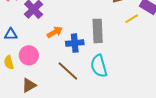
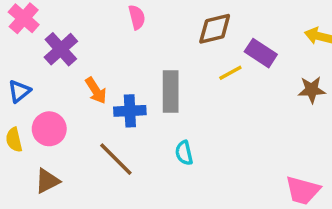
orange arrow: (55, 32) -> (96, 91), turned 84
blue triangle: (11, 34) -> (19, 91), turned -40
cyan semicircle: (99, 66) -> (184, 153), moved, size x0.6

